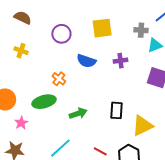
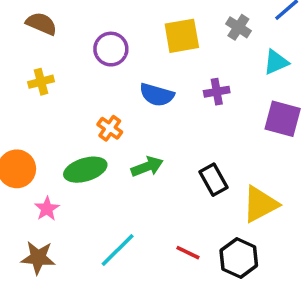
gray cross: (141, 30) -> (238, 27), moved, turned 32
yellow cross: (21, 51) -> (41, 82), turned -32
black rectangle: (117, 110) -> (214, 180), turned -30
green arrow: (78, 113) -> (147, 167), moved

